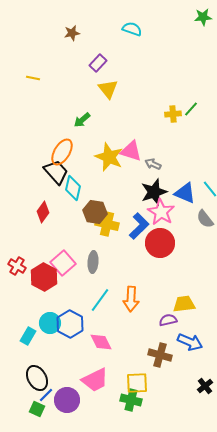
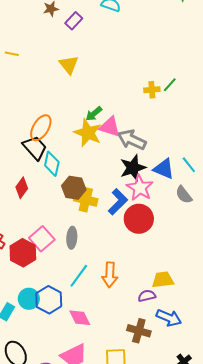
purple rectangle: (98, 63) -> (74, 21), moved
yellow triangle: (108, 89) -> (69, 65), moved
green arrow: (82, 120) -> (94, 114), moved
gray arrow: (153, 164) -> (132, 140), size x1.8

